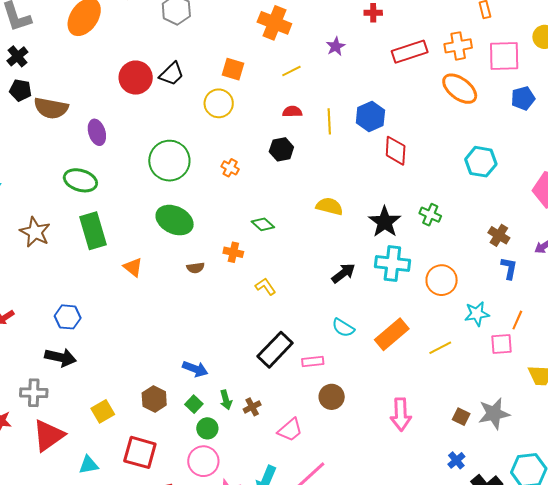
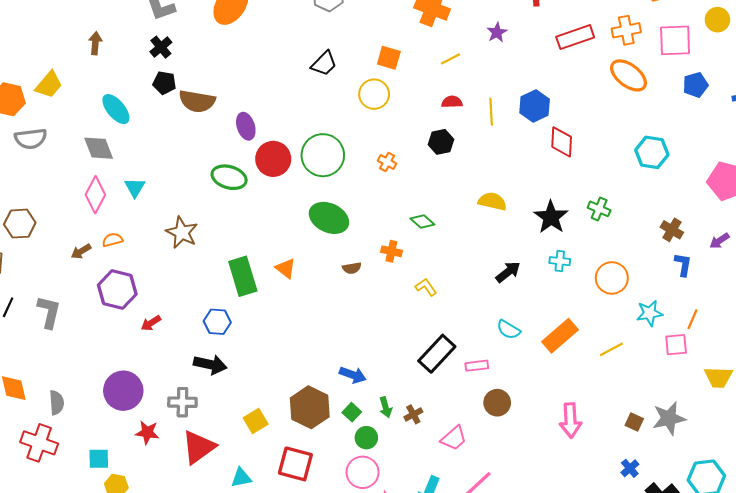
red circle: (136, 78) -> (273, 159), moved
green rectangle: (93, 231) -> (243, 276), moved
cyan cross: (392, 263) -> (560, 261), size x0.6
brown hexagon: (154, 399) -> (310, 407), size x1.5

